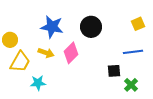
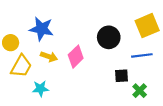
yellow square: (138, 24) -> (147, 26), size x1.6
blue star: (52, 27) -> (41, 29), moved
black circle: (91, 27) -> (109, 37), moved

